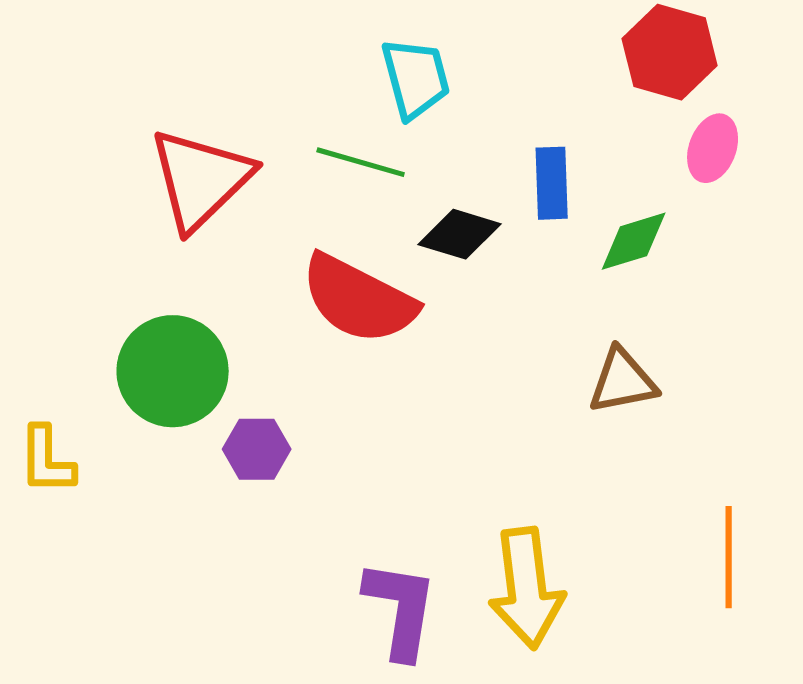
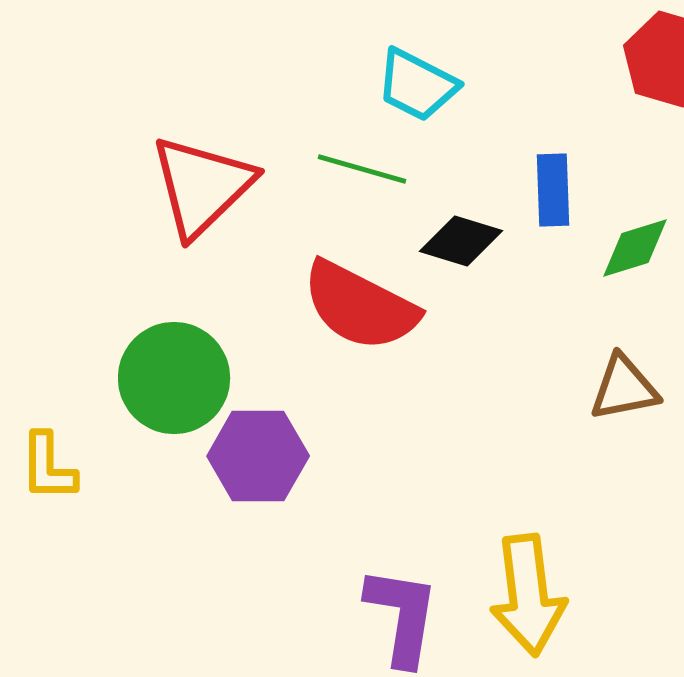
cyan trapezoid: (416, 78) -> (417, 85), turned 132
purple hexagon: (257, 449) -> (258, 456), size x1.5

